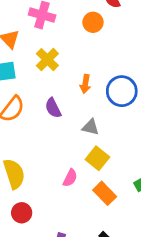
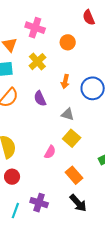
orange circle: (93, 22) -> (68, 42), moved
orange rectangle: (105, 193) -> (74, 175), moved

